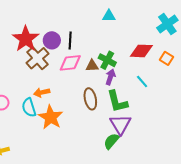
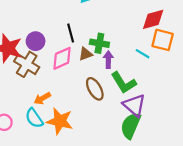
black line: (70, 41) -> (71, 33), moved
red diamond: (141, 51) -> (153, 19), moved
orange square: (166, 58) -> (163, 40), moved, size x1.5
green semicircle: (111, 141) -> (131, 126), size x1.4

